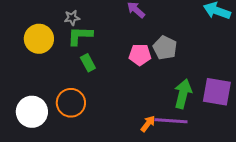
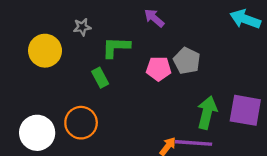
green L-shape: (80, 36) -> (116, 47), moved

